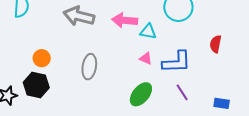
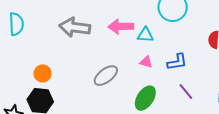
blue L-shape: (177, 62) -> (177, 62), size x0.7
gray ellipse: (89, 67) -> (106, 76), moved, turned 50

